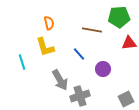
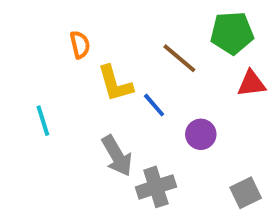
orange semicircle: (49, 23) -> (80, 45), moved
brown line: (92, 30) -> (179, 58), turned 30
yellow L-shape: (45, 47) -> (115, 84), moved

